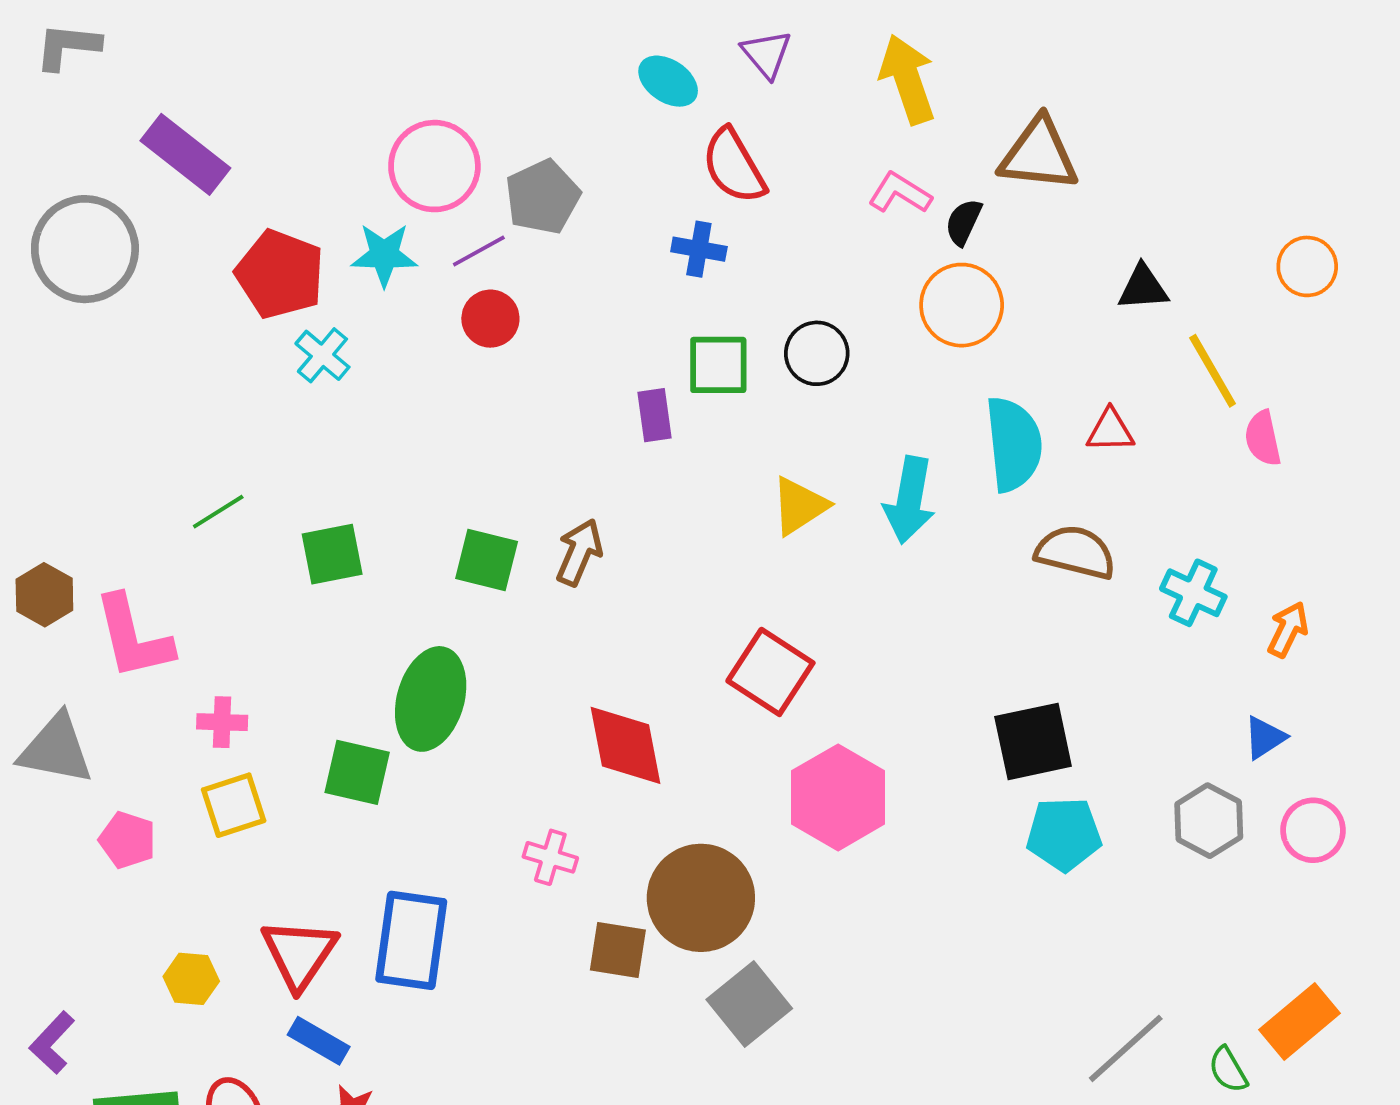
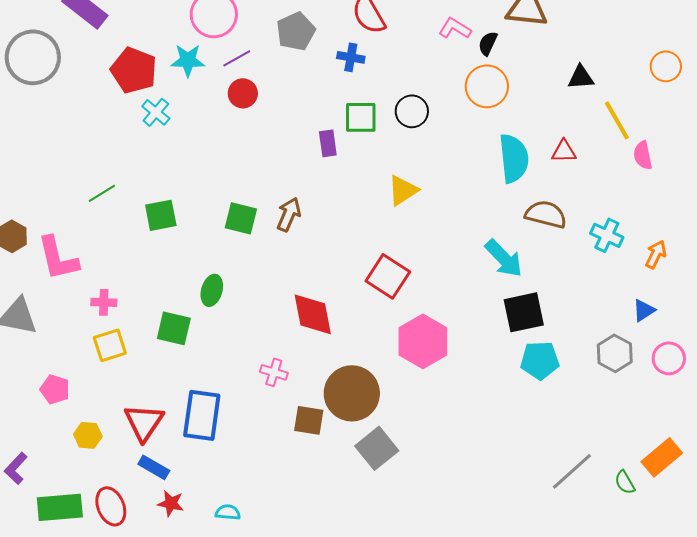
gray pentagon: (543, 197) -> (296, 31), moved
cyan arrow: (909, 500) -> (504, 258), moved, turned -54
green ellipse: (431, 699) -> (212, 290), size x0.6
pink pentagon: (127, 840) -> (55, 389), moved

